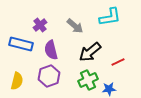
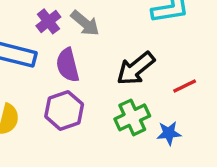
gray arrow: (75, 26) -> (85, 23), moved

